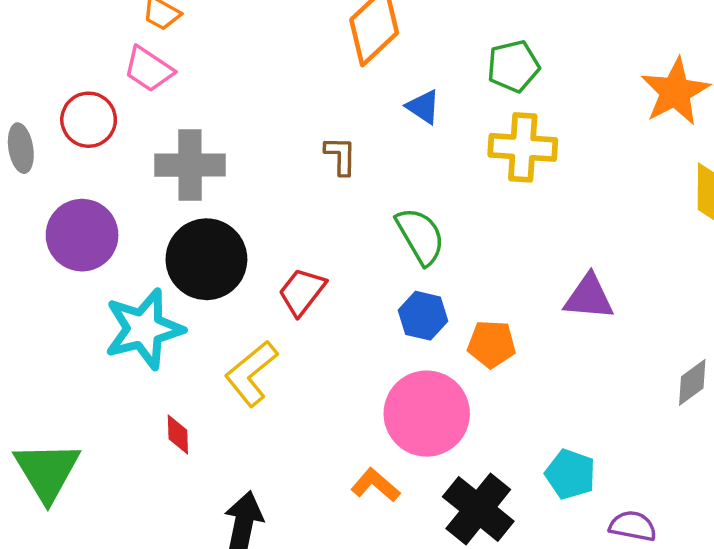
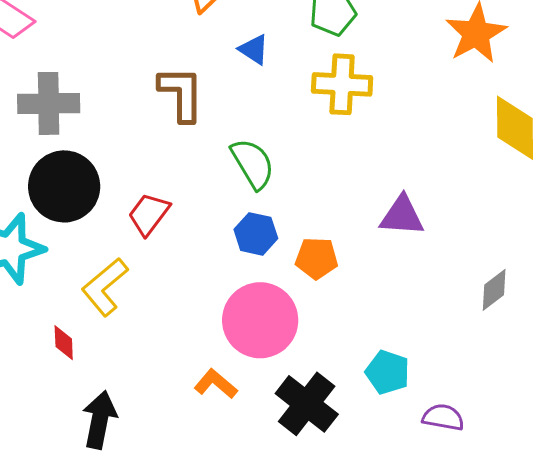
brown L-shape: (341, 156) -> (181, 94), size x1.6
red diamond: (178, 434) -> (64, 343), moved

